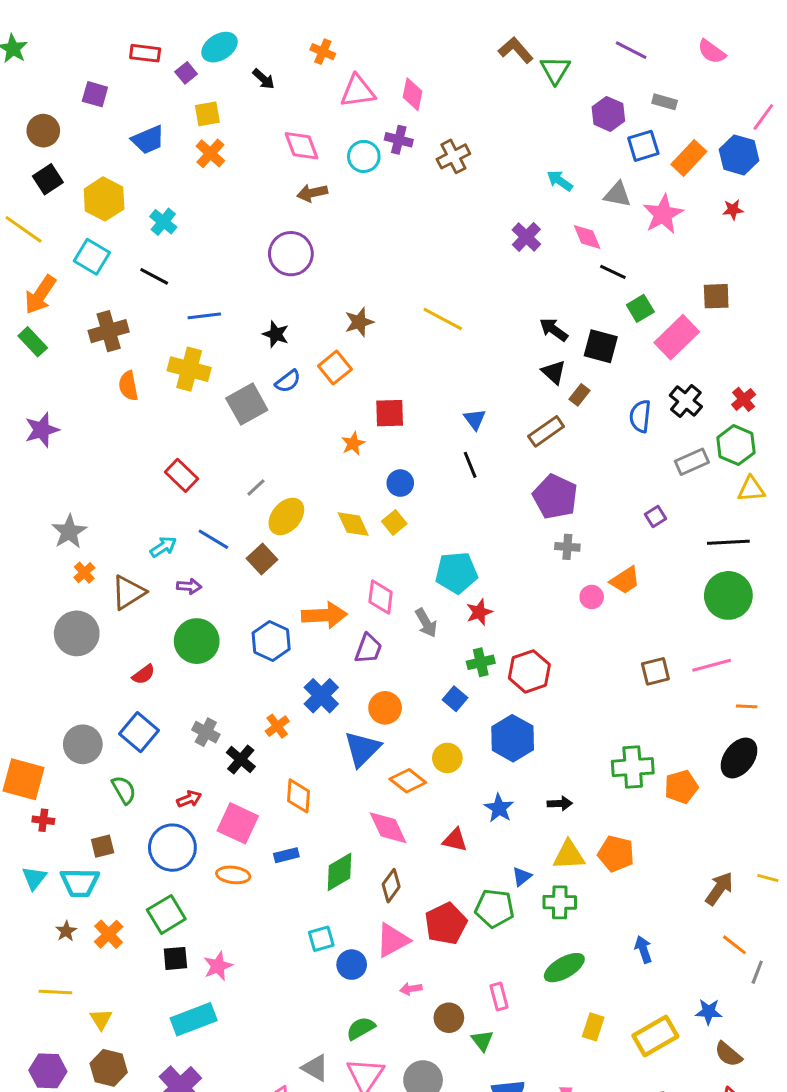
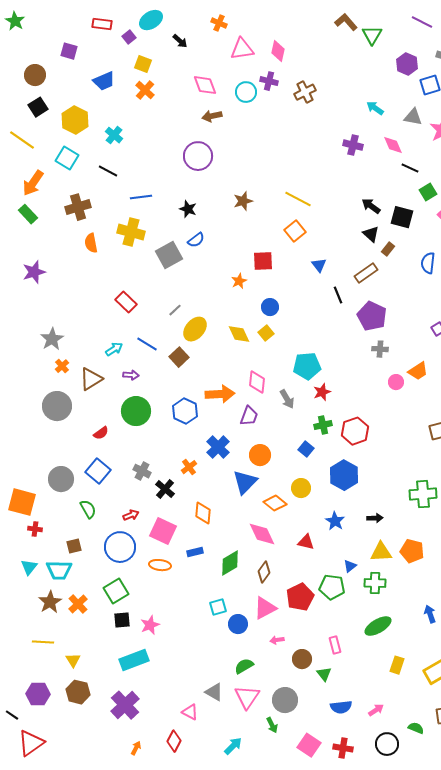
yellow square: (207, 114) -> (143, 64), turned 30
purple cross: (526, 237) -> (353, 145), turned -30
orange square: (335, 368) -> (295, 231), moved
black line: (470, 465) -> (338, 295), moved
brown star: (66, 931) -> (50, 602), size x1.6

